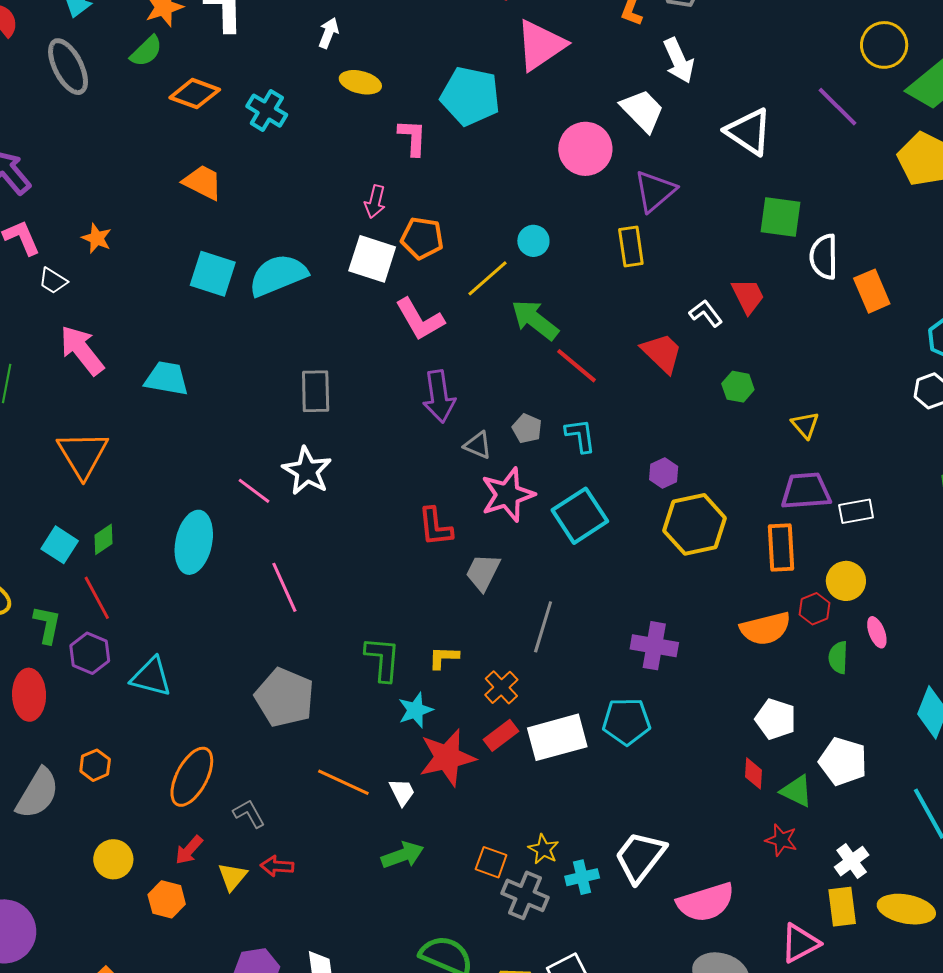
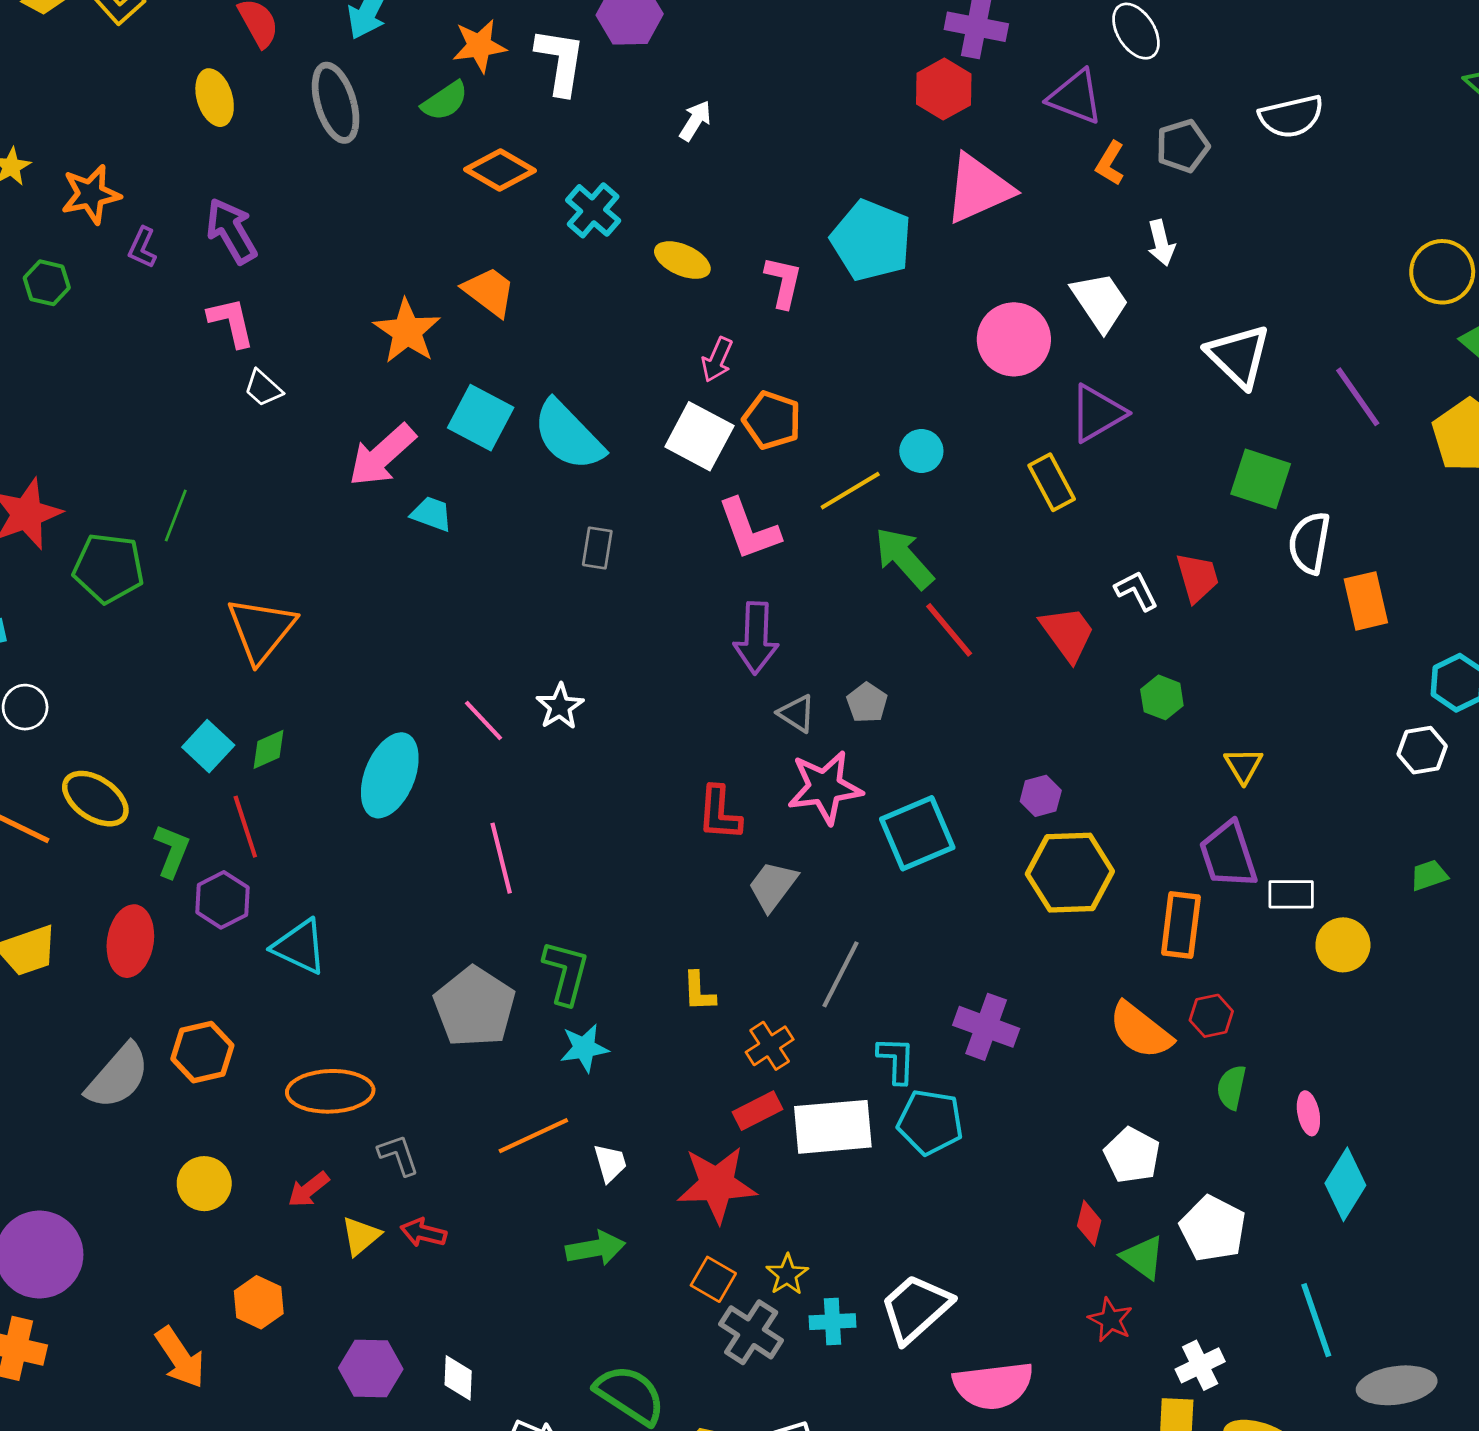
white arrow: (679, 60) -> (1161, 243), size x0.7
yellow ellipse: (360, 82) -> (682, 260), moved
purple line: (837, 107) -> (1358, 397), moved
orange star: (97, 238) -> (407, 331), moved, size x1.6
yellow rectangle: (631, 246) -> (1052, 482), turned -30
cyan semicircle: (278, 275) -> (568, 435), turned -122
pink arrow: (82, 350) -> (382, 455), moved, turned -104
cyan trapezoid: (167, 379) -> (432, 514), moved, size x0.7
gray rectangle: (316, 391) -> (597, 548), moved, size x0.7
cyan L-shape: (580, 436) -> (896, 1060), moved
white star: (307, 471) -> (560, 706), size x0.7
purple trapezoid: (806, 491) -> (1228, 855), turned -114
yellow circle: (846, 581) -> (1343, 945), moved
orange semicircle: (765, 629) -> (1140, 1031), turned 42
pink ellipse: (877, 632) -> (1308, 1113), moved
yellow L-shape: (444, 658) -> (699, 992), turned -104
green L-shape: (383, 659) -> (566, 972), moved
cyan star: (415, 710) -> (584, 1048), moved
red star: (447, 757) -> (717, 1184), moved
orange hexagon: (95, 765) -> (202, 1052), size x1.4
orange ellipse: (192, 777) -> (330, 1091), turned 50
orange line: (343, 782) -> (533, 1136), turned -60
orange hexagon: (167, 899) -> (259, 1302), moved

